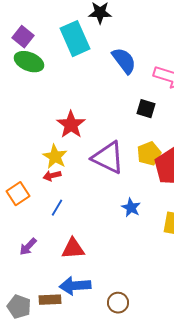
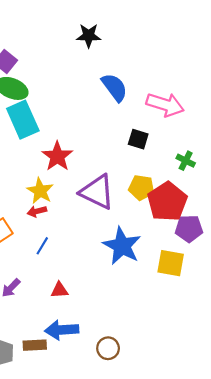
cyan rectangle: (75, 39) -> (23, 120), moved
yellow pentagon: (149, 154) -> (141, 188), turned 30
blue star: (131, 208) -> (122, 246), size x1.8
red triangle: (73, 249) -> (59, 290), size x0.7

